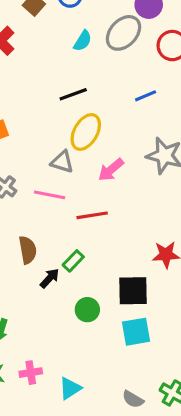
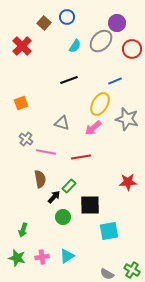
yellow ellipse: (86, 132) -> (100, 104), moved
pink line: (50, 195) -> (46, 152), moved
black square: (133, 291) -> (90, 205), moved
green circle: (87, 310) -> (63, 217), moved
cyan triangle: (70, 388) -> (67, 256), moved

